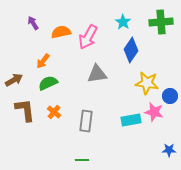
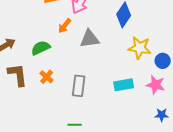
orange arrow: (43, 61) -> (65, 26), moved
pink star: (154, 112) -> (156, 85), moved

